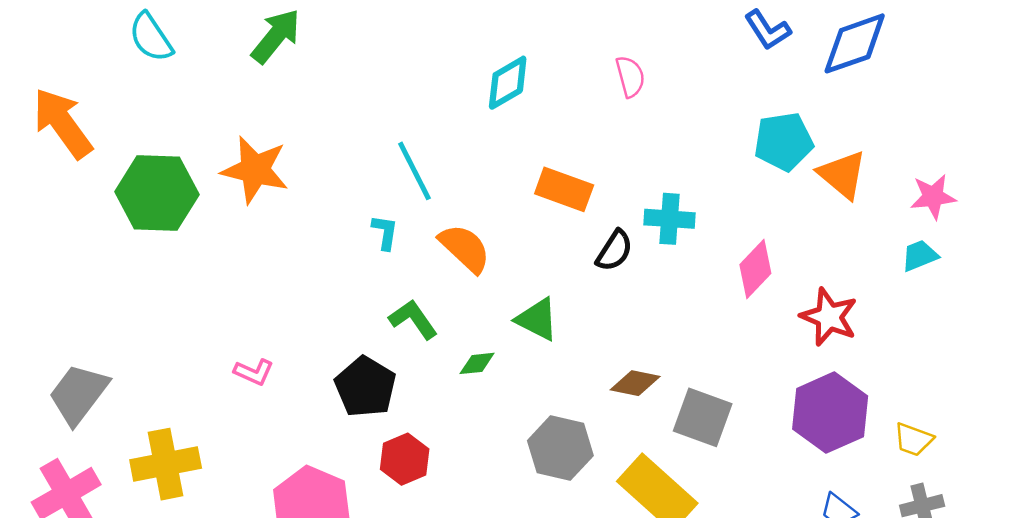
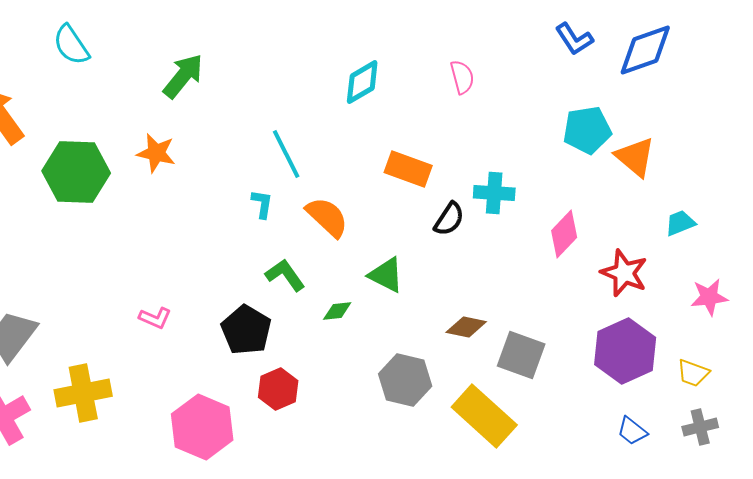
green arrow: (276, 36) -> (183, 76), moved
orange star: (255, 170) -> (156, 153), size x0.7
pink star: (933, 197) -> (709, 297), moved
cyan trapezoid: (920, 256) -> (680, 223), moved

